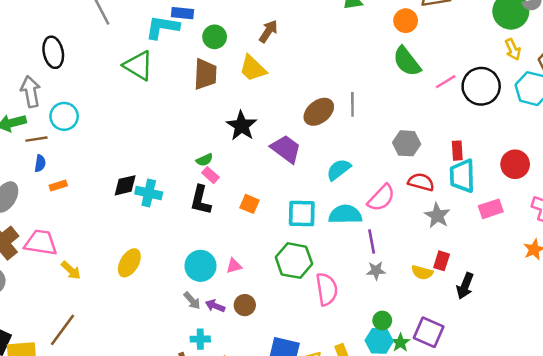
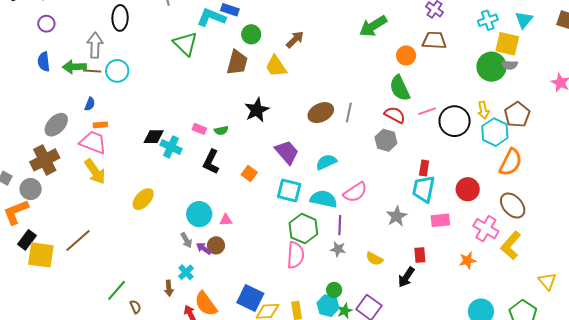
yellow arrow: (513, 49) -> (483, 110), moved
brown line: (36, 139) -> (92, 71), moved
gray hexagon: (407, 143) -> (386, 140), moved
purple trapezoid: (286, 149) -> (287, 152), moved
pink rectangle: (210, 175) -> (199, 129), moved, turned -32
red semicircle: (421, 182) -> (395, 115), moved
pink trapezoid: (41, 243) -> (93, 142), moved
green hexagon: (294, 261) -> (303, 229), moved
red rectangle: (442, 261) -> (420, 255), moved, turned -35
yellow arrow: (71, 270) -> (95, 172), moved, size x1.5
brown circle: (245, 305) -> (216, 245), moved
cyan cross: (200, 339) -> (186, 272), turned 35

